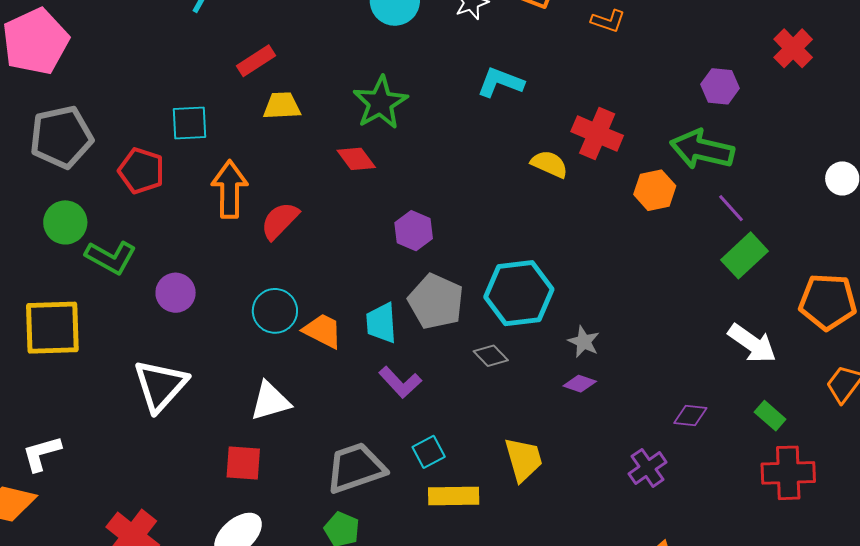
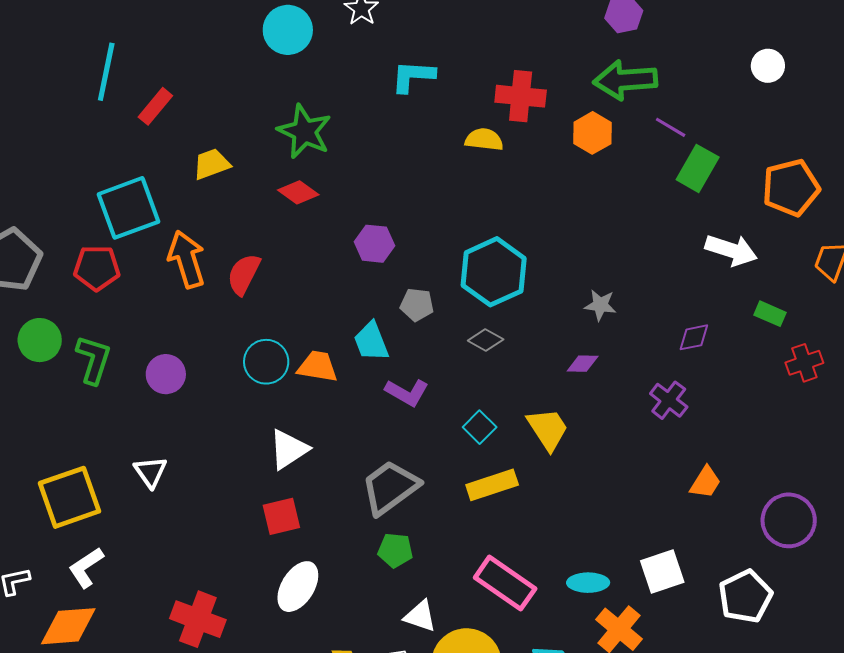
red rectangle: (256, 61) -> (155, 106), moved
cyan square: (190, 123) -> (128, 208), size x1.6
green L-shape: (111, 257) -> (94, 360), turned -84
gray pentagon: (436, 301) -> (417, 305), size x0.6
yellow square: (52, 328) -> (69, 497), moved
gray star: (584, 342) -> (600, 305), moved
purple diamond: (580, 384) -> (583, 364), moved
white triangle: (160, 385) -> (150, 472), moved, size x0.6
cyan square: (429, 452) -> (480, 427), moved
red cross: (788, 473) -> (804, 363), size x0.7

